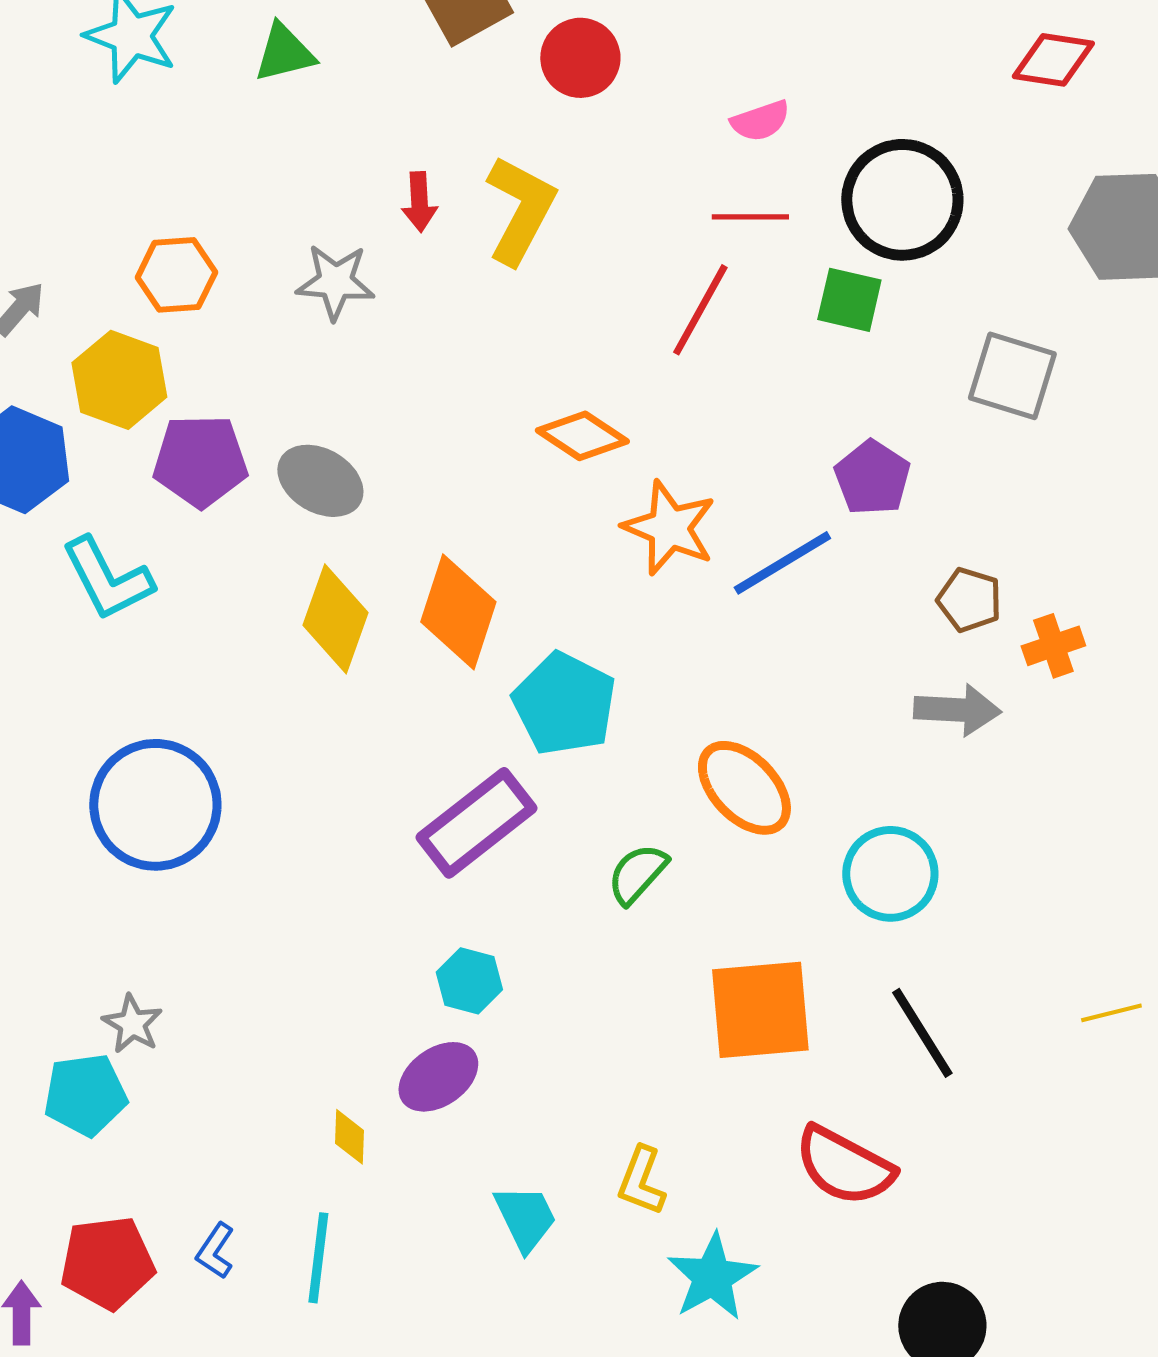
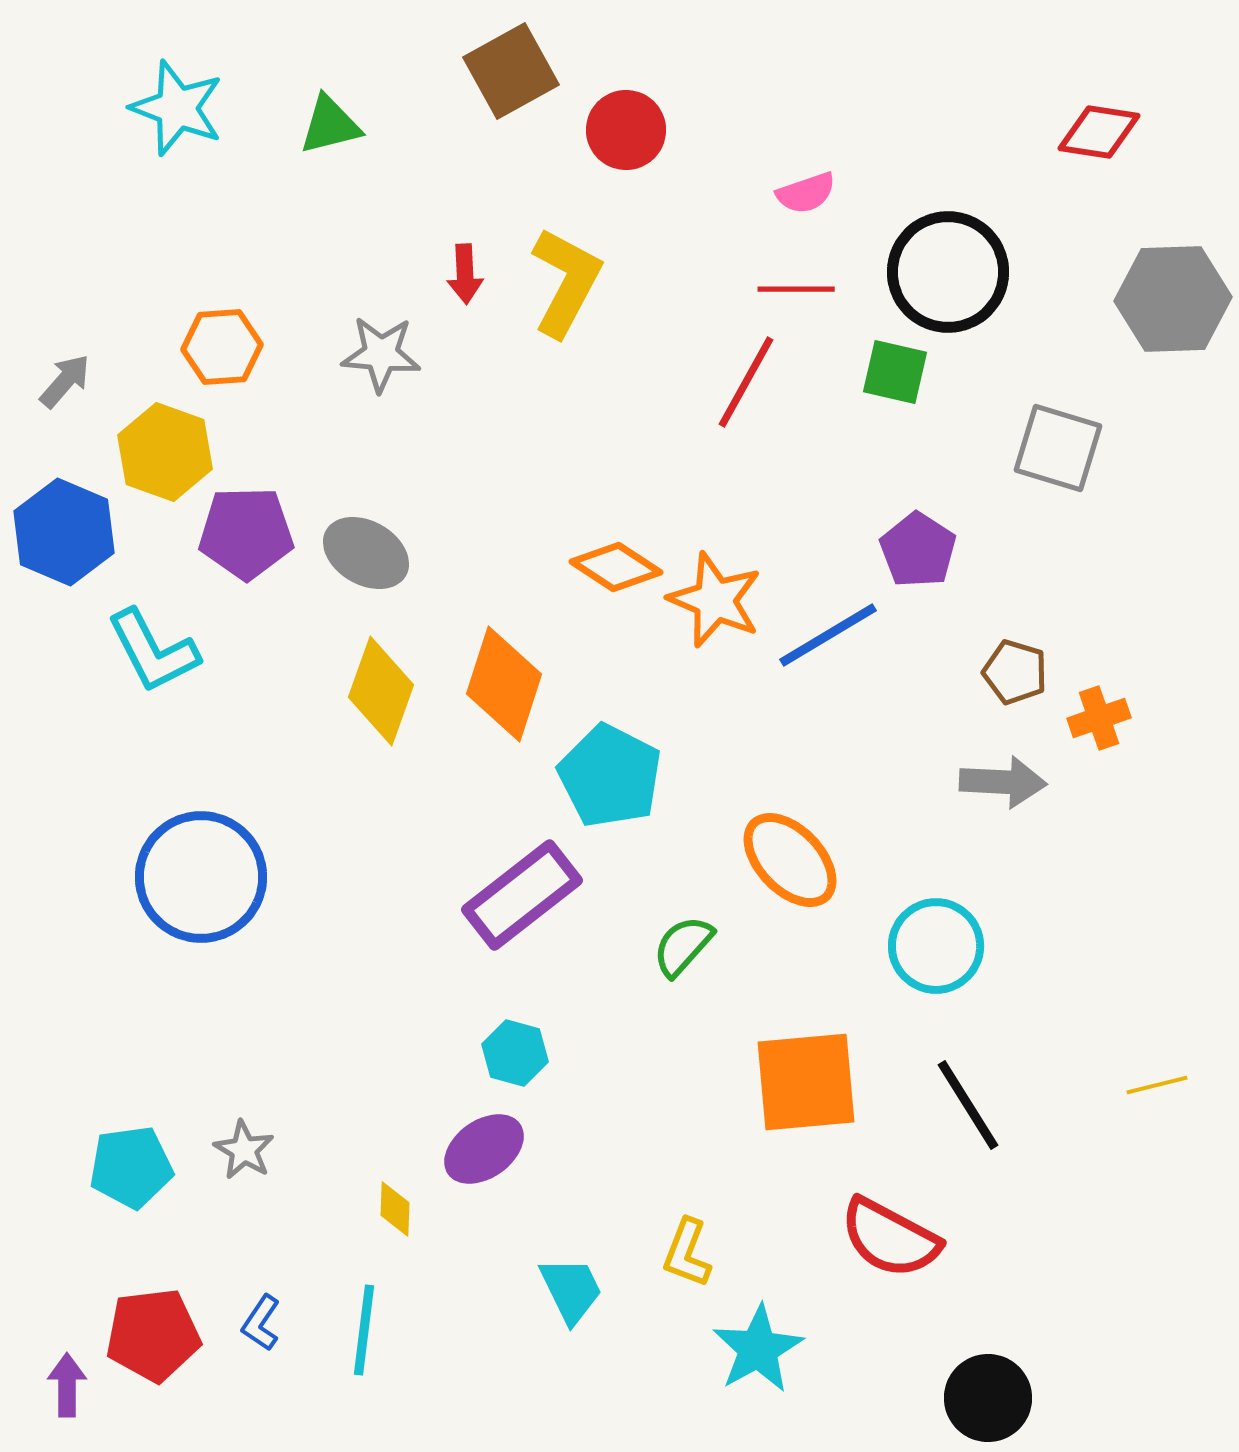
orange diamond: (582, 436) -> (616, 567), moved
gray star: (132, 1024) -> (244, 1150), moved

